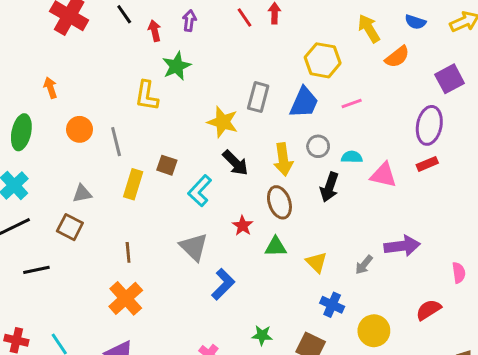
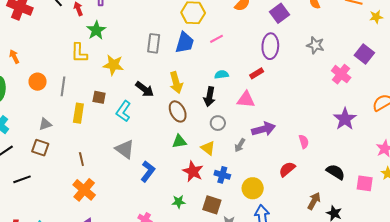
yellow star: (223, 122) -> (113, 65), moved
gray line: (116, 142) -> (63, 86), turned 30
gray circle: (318, 146) -> (218, 123), moved
red rectangle: (427, 164) -> (257, 73), moved
pink triangle: (384, 175) -> (246, 100), moved
red star: (243, 226) -> (193, 171), moved, size x1.5

